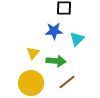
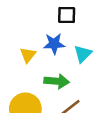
yellow triangle: (33, 53) -> (28, 55), moved

